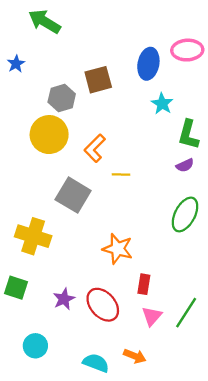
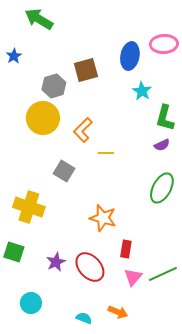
gray square: (73, 195) -> (64, 171), size x0.7
green line: (186, 313) -> (163, 274), turned 32
cyan semicircle: (96, 363) -> (84, 318), size x0.7

